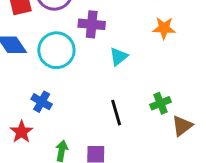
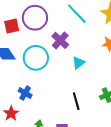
purple cross: (92, 24) -> (60, 40), turned 36

